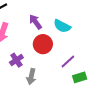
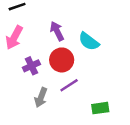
purple cross: (16, 60) -> (31, 66), moved
purple line: (68, 62) -> (69, 85), moved

